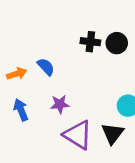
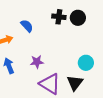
blue semicircle: (46, 67) -> (27, 26), moved

